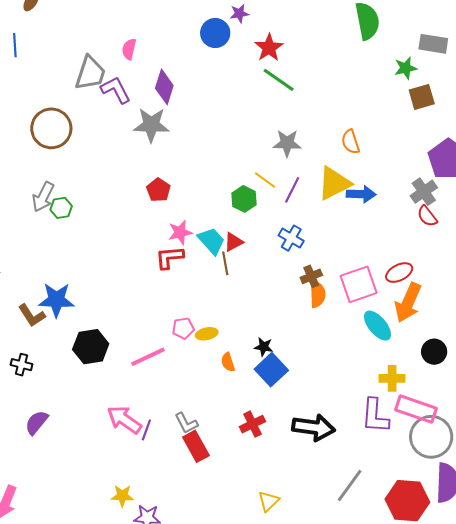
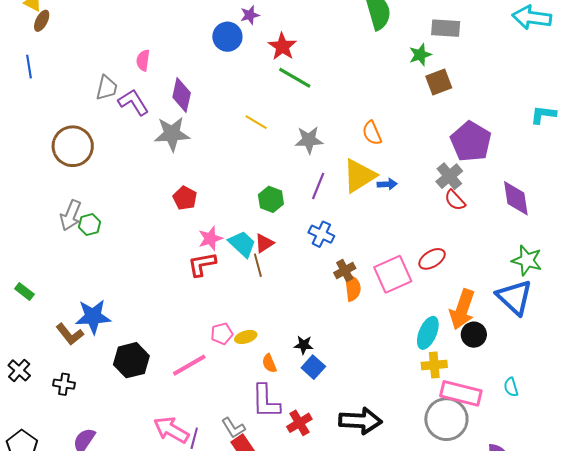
gray trapezoid: (90, 73) -> (107, 88), size x0.7
yellow line: (265, 180) -> (256, 122), moved
blue arrow: (361, 194) -> (387, 184), size x0.7
orange arrow: (408, 303) -> (462, 309), moved
cyan ellipse: (378, 326) -> (428, 333), moved, turned 68
blue square: (271, 370) -> (313, 367), size x0.7
purple L-shape: (375, 416) -> (266, 401), moved
gray circle: (431, 437) -> (446, 419), moved

